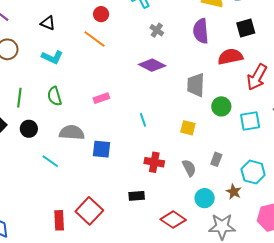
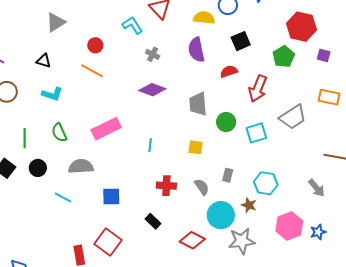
red semicircle: (230, 57) -> (229, 71), size x0.7
pink rectangle: (101, 98) -> (106, 129), size x1.8
cyan line: (143, 120) -> (150, 145), turned 32
blue square: (101, 149) -> (111, 196), moved
black rectangle: (137, 196) -> (153, 221), turned 56
cyan circle: (205, 198) -> (221, 215), size x1.4

